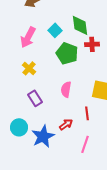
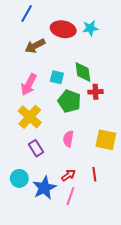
cyan square: (55, 30) -> (57, 77), turned -32
yellow cross: (29, 68) -> (30, 117), size x1.6
red line: (87, 113) -> (94, 174), moved
pink line: (85, 144) -> (70, 196), moved

